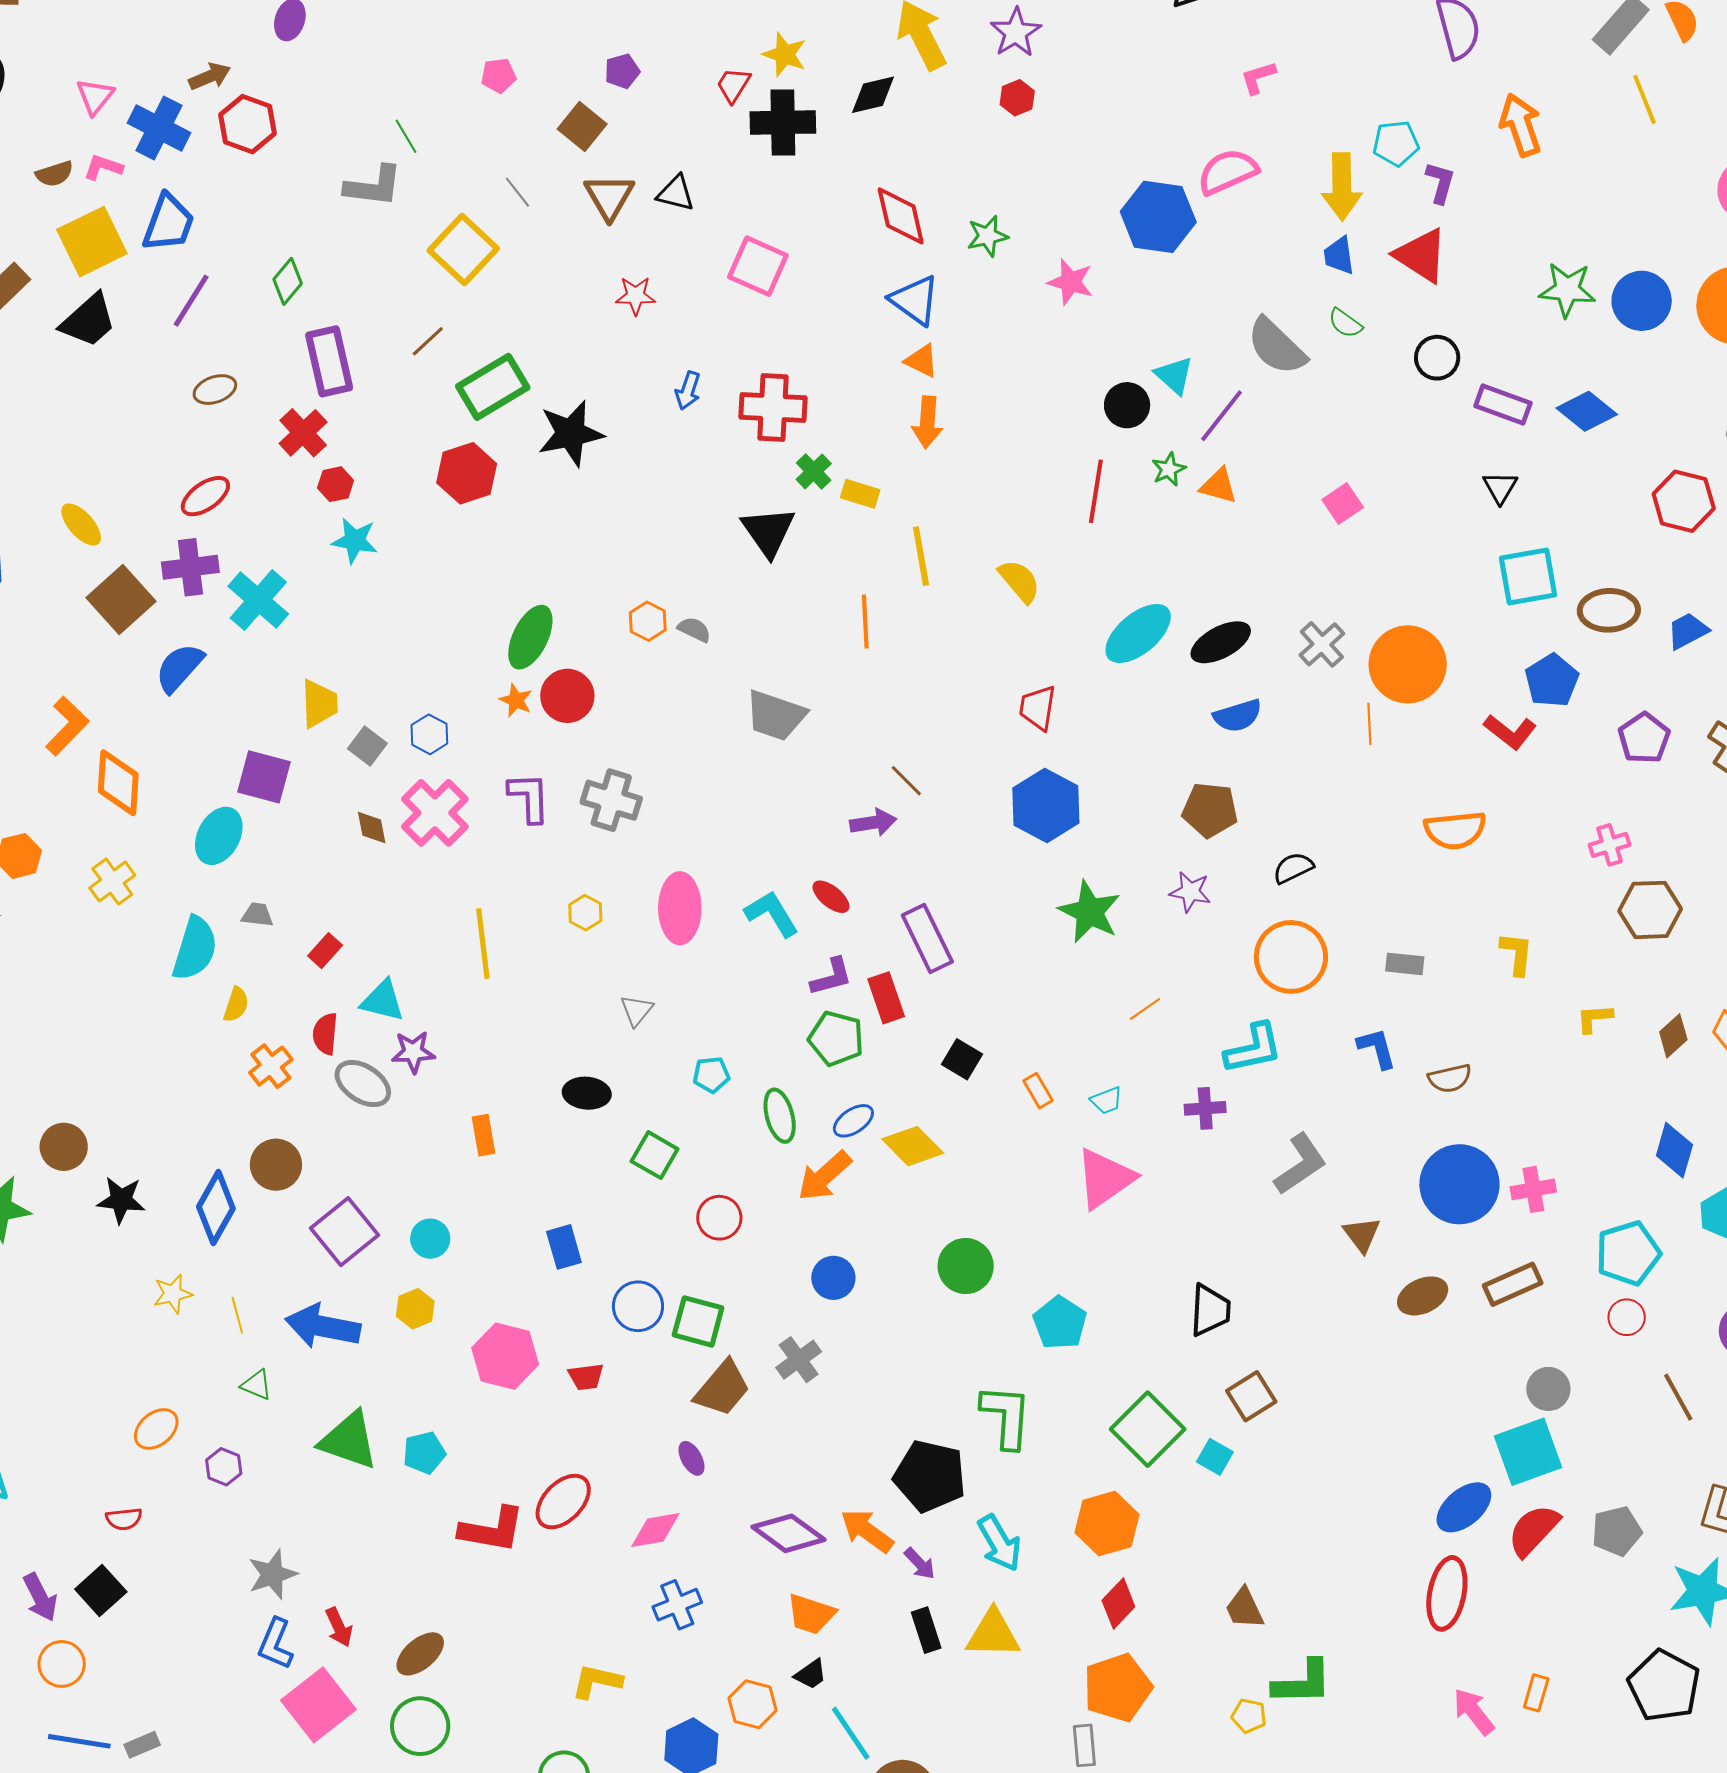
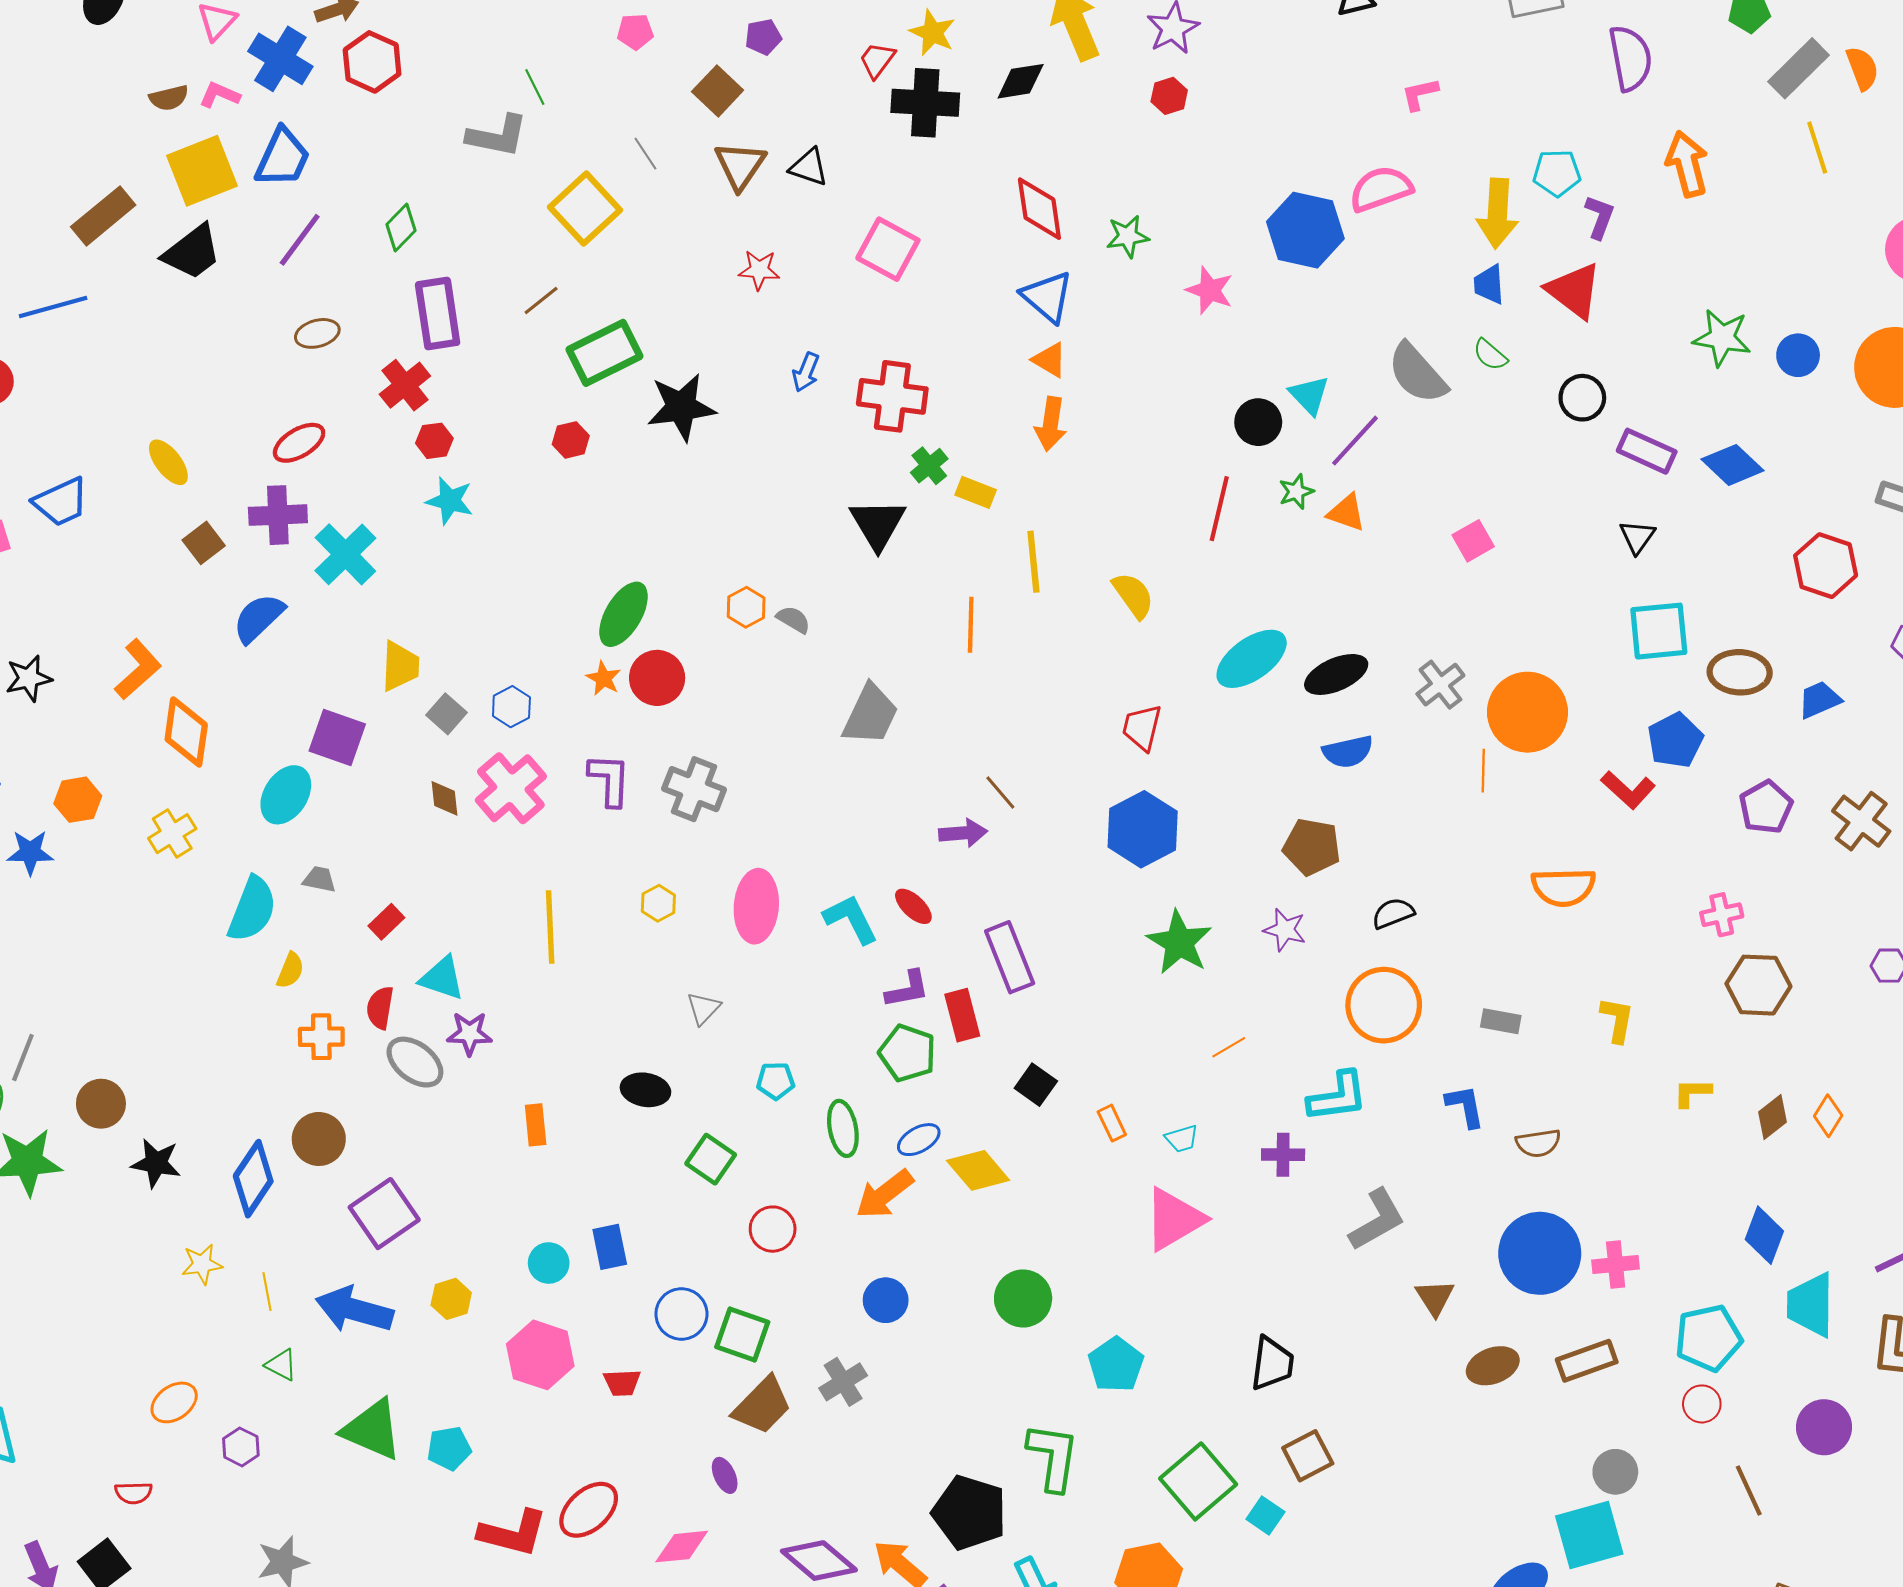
blue circle: (1642, 301) -> (1798, 355), size x0.7
red hexagon: (467, 473) -> (571, 440), size x0.6
brown square: (121, 599) -> (204, 543), size x0.6
gray trapezoid: (776, 715) -> (870, 715), turned -88
orange cross: (271, 1066) -> (321, 1037), turned 33
cyan circle: (430, 1239) -> (549, 1263), moved

